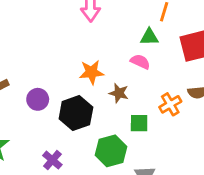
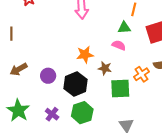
green square: (139, 123) -> (120, 89), size x1.5
green hexagon: (111, 151) -> (82, 113), moved
purple cross: (52, 160) -> (52, 114), moved

